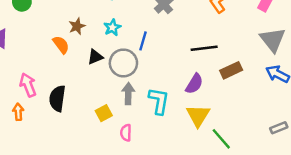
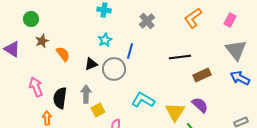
brown star: (77, 26) -> (42, 41), moved
purple semicircle: (194, 84) -> (200, 105), moved, turned -78
gray arrow: (128, 94) -> (86, 94), moved
cyan L-shape: (159, 101) -> (143, 100), turned -70
orange arrow: (18, 112) -> (47, 118), moved

